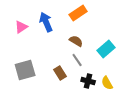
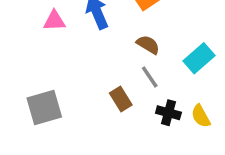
pink triangle: (21, 27) -> (54, 21), turned 32
gray square: (25, 70) -> (44, 108), moved

